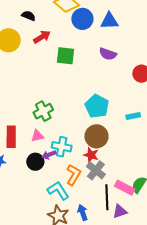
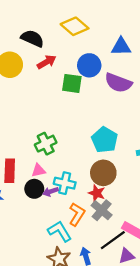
black semicircle: (29, 16) -> (32, 38), size x1.5
blue circle: (82, 19) -> (89, 65), moved
purple semicircle: (108, 54) -> (118, 83), size x1.4
black circle: (35, 162) -> (34, 189), moved
black line: (107, 197) -> (113, 240), turned 55

